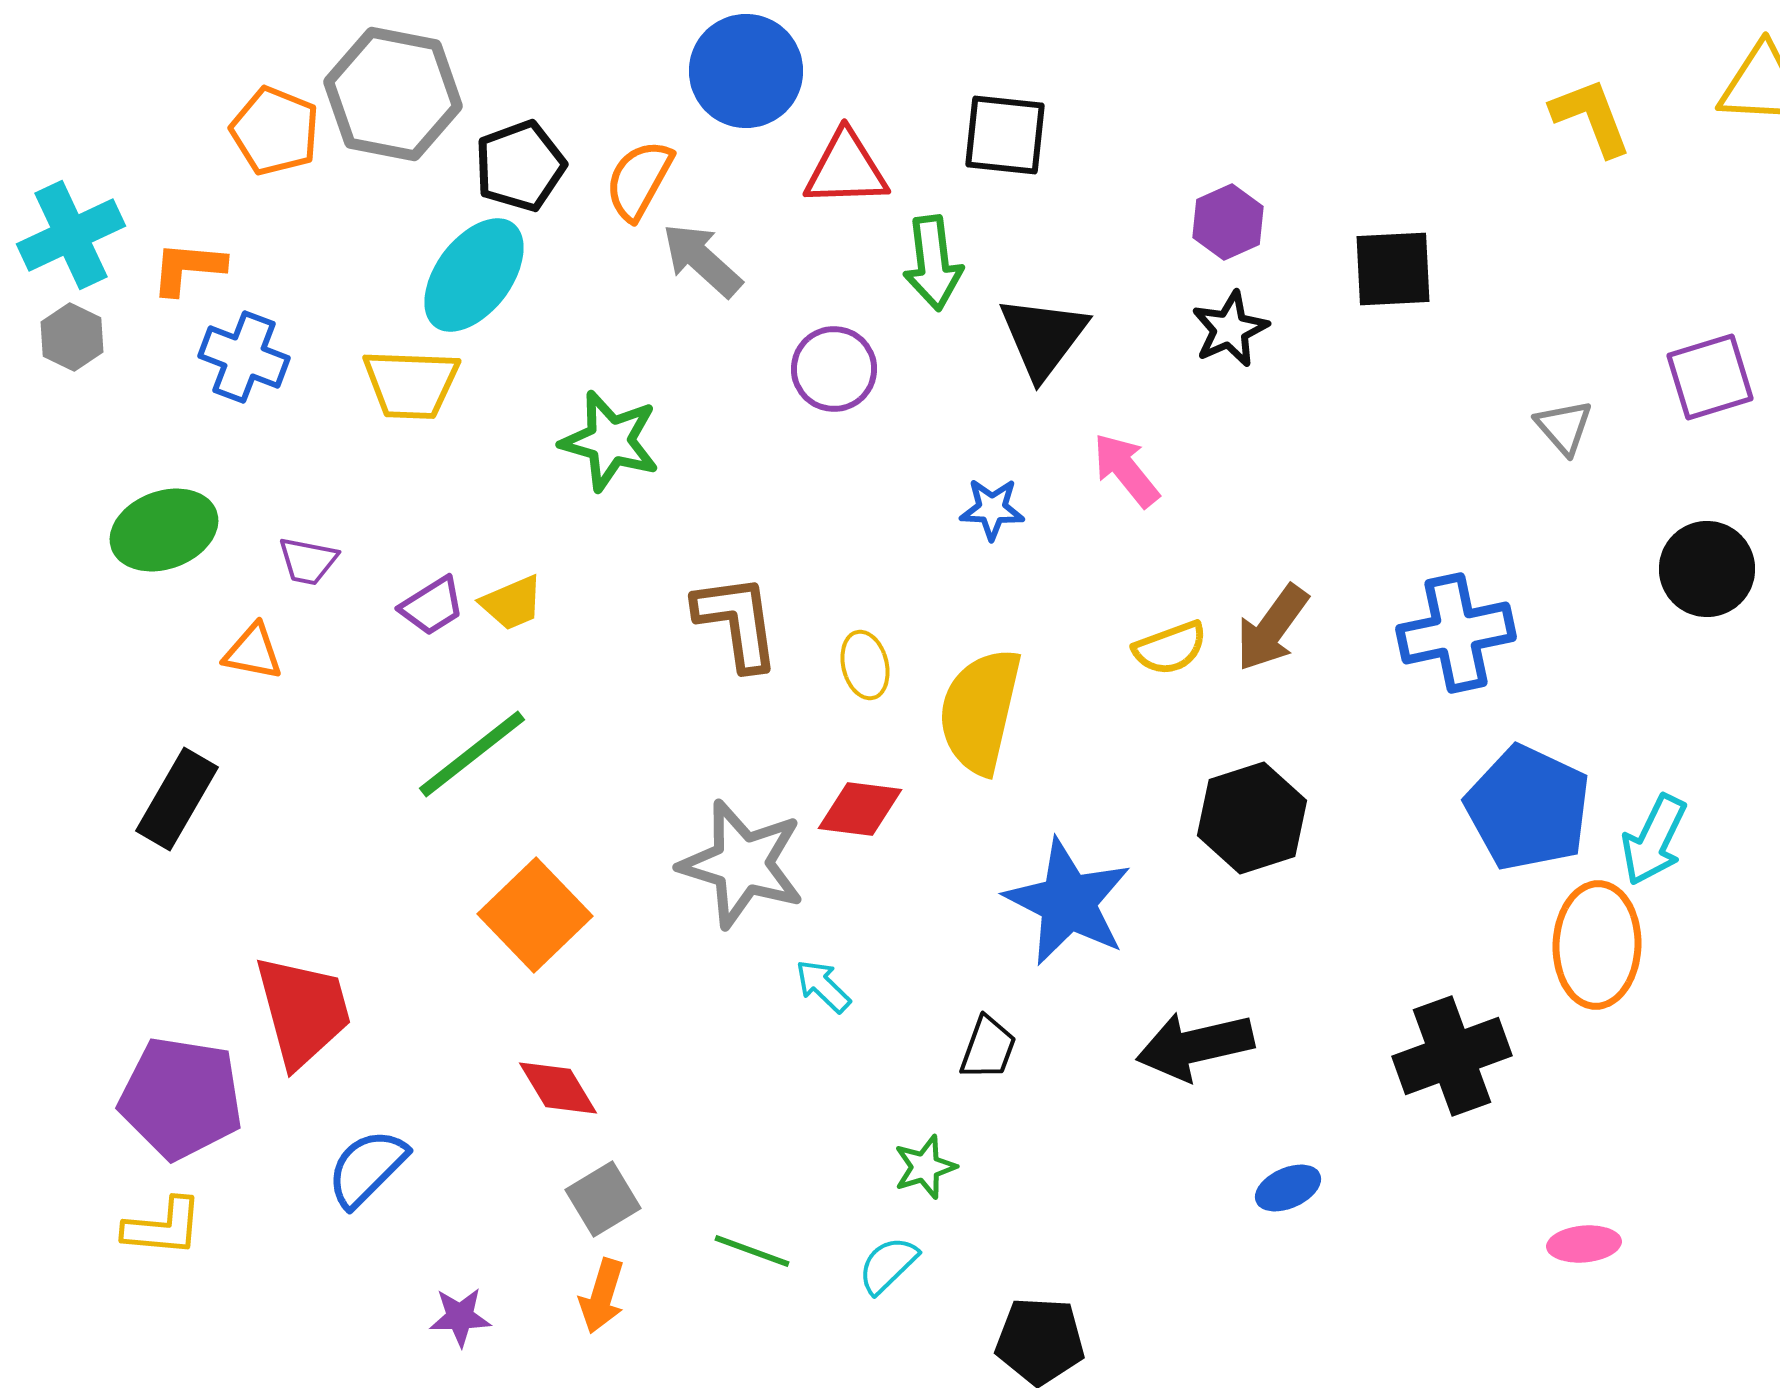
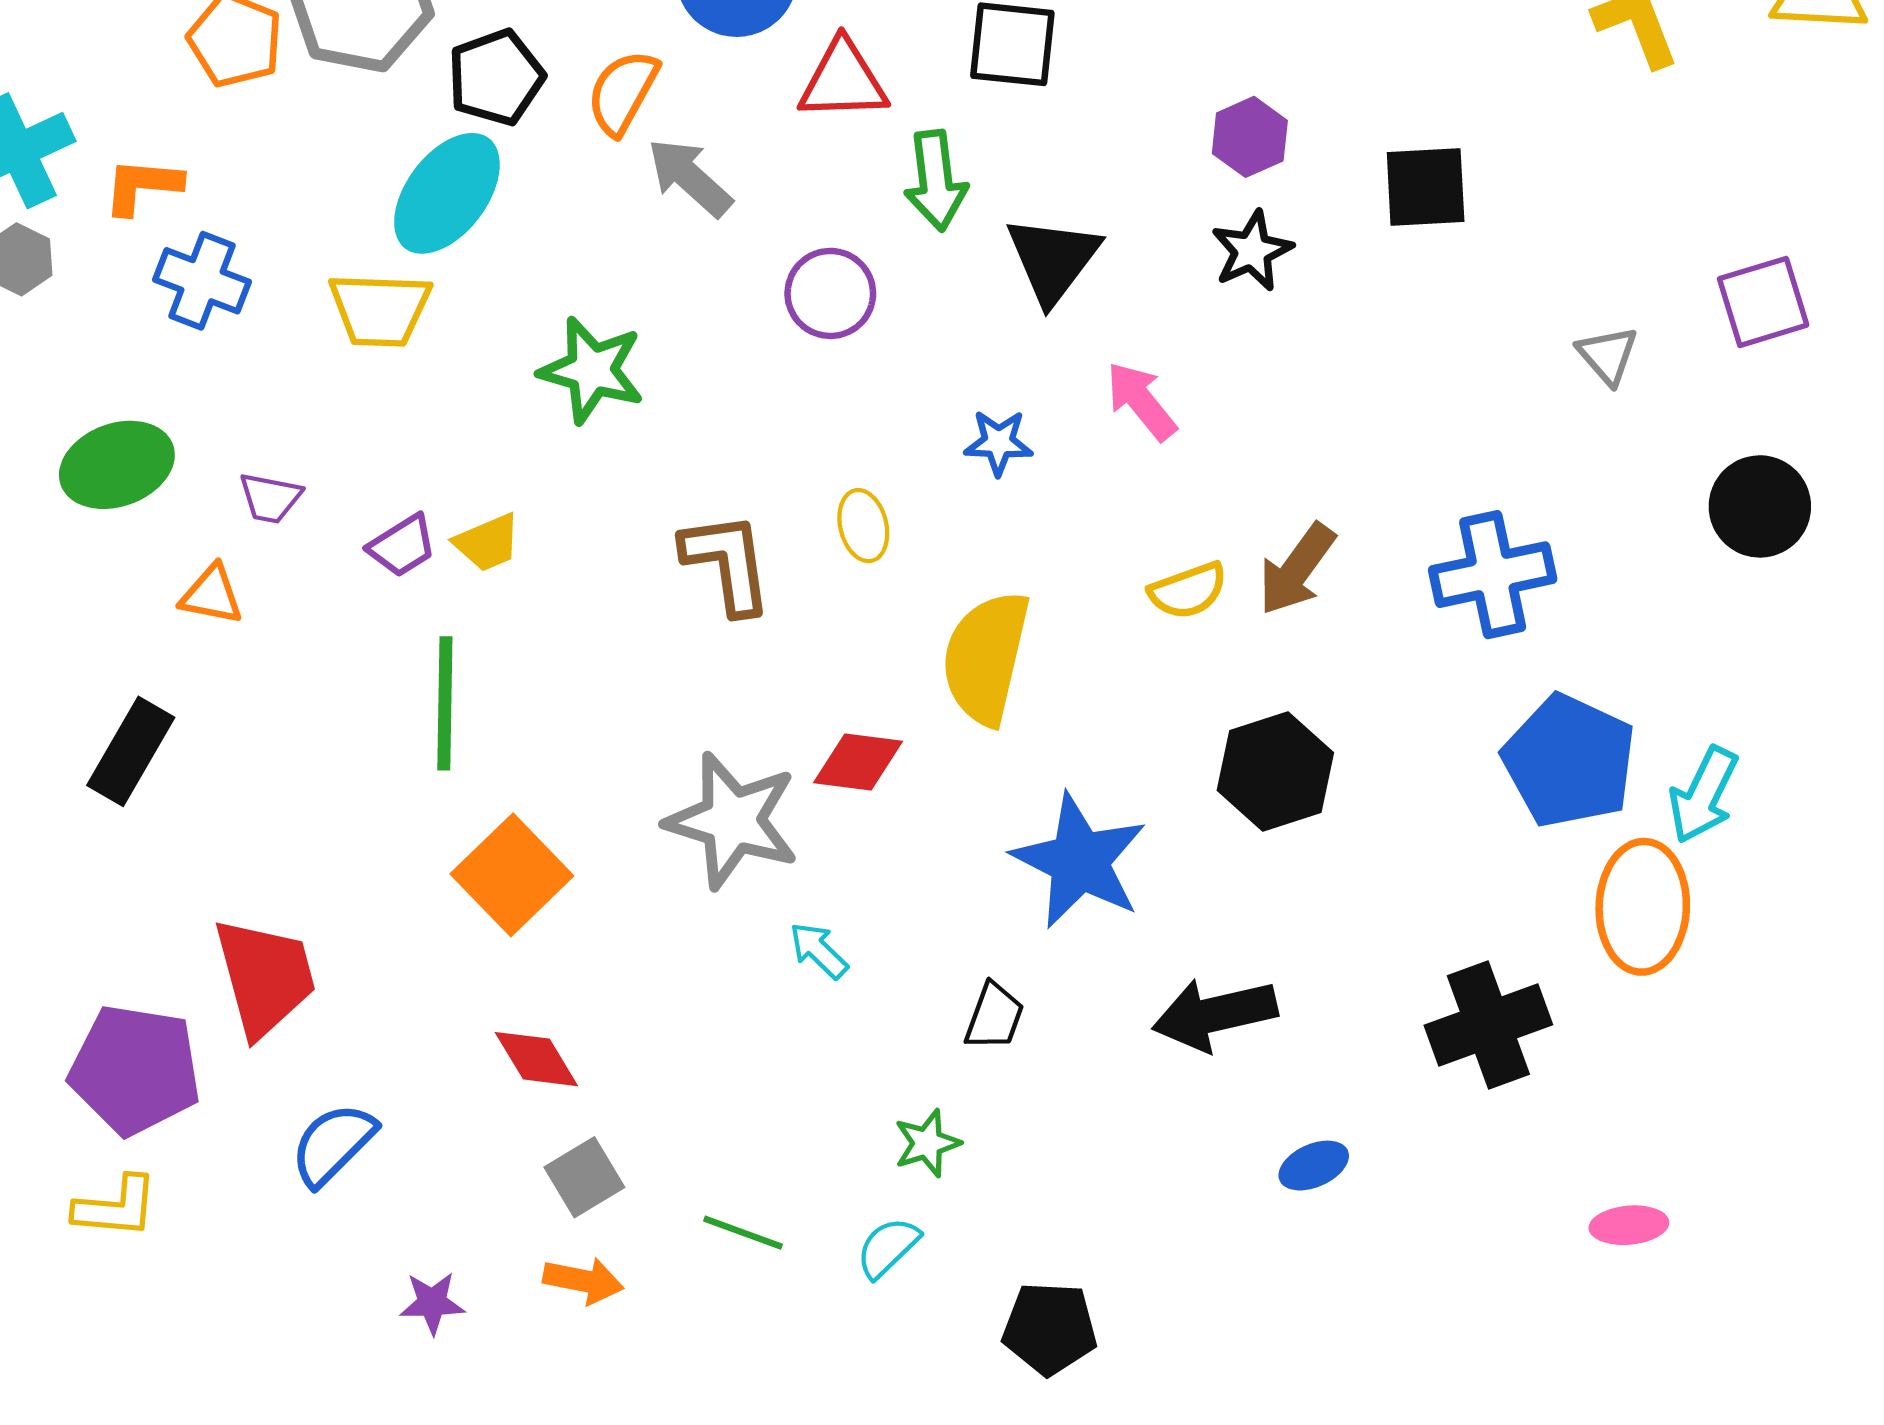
yellow ellipse: (865, 665) -> (863, 526), moved
green line: (472, 754) -> (445, 703), turned -51
orange arrow: (602, 1296) -> (583, 1281), turned -96

